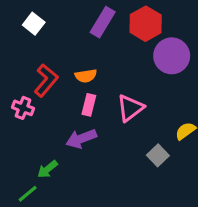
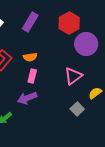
purple rectangle: (103, 22) -> (30, 22), moved
pink triangle: (130, 108) -> (73, 76), moved

